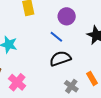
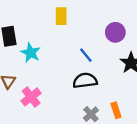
purple circle: (67, 16) -> (115, 32), moved

